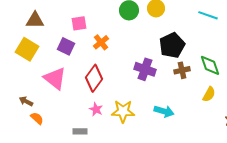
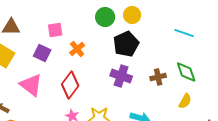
cyan line: (208, 15) -> (184, 33), moved
black pentagon: (172, 45) -> (126, 44), moved

